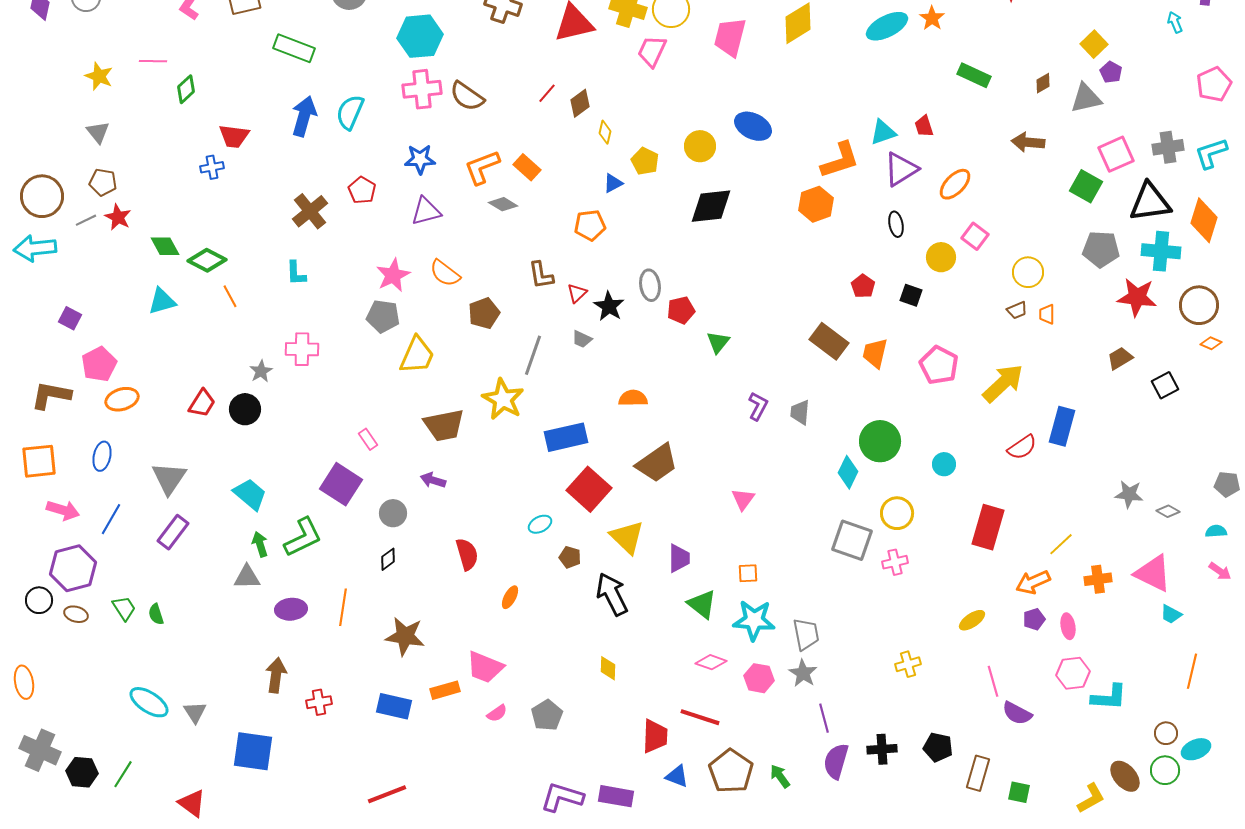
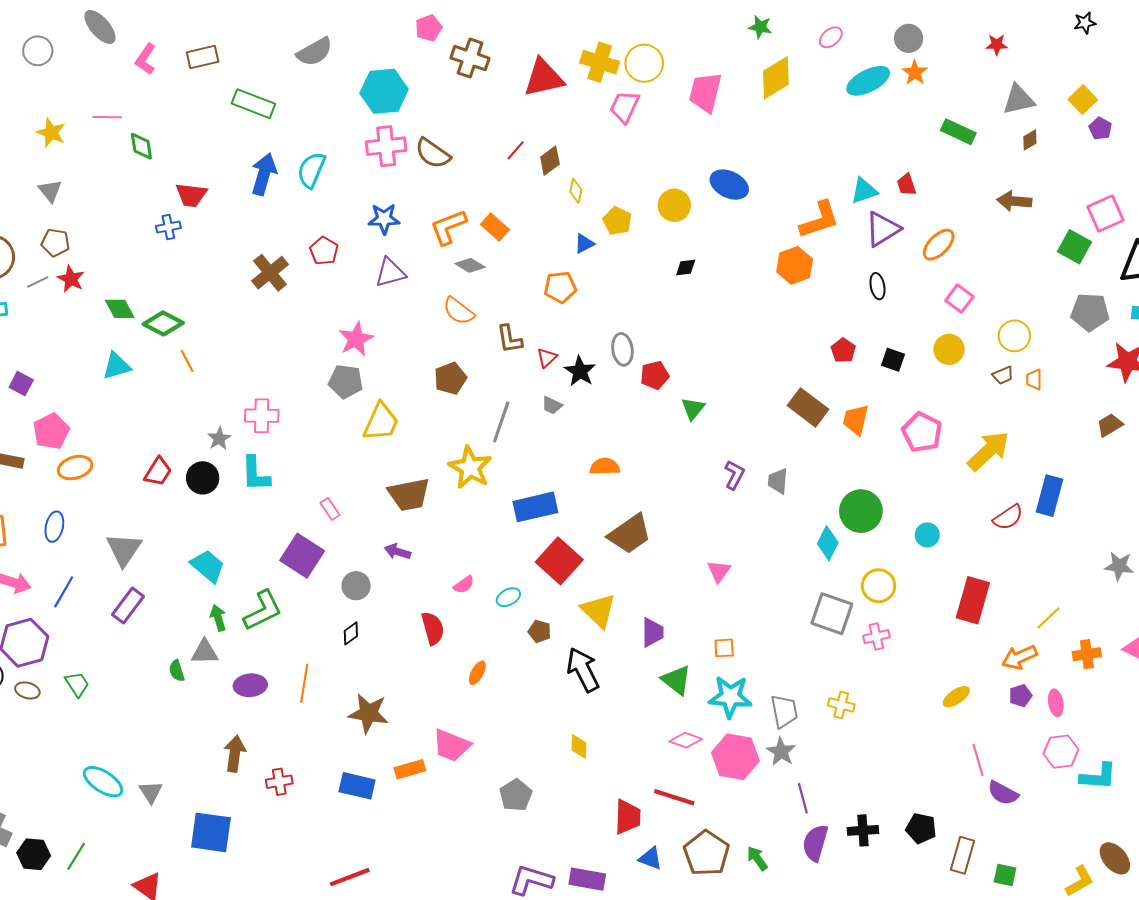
green diamond: (186, 89) -> (141, 146), turned -56
gray triangle: (1086, 98) -> (1018, 100), moved
black diamond: (711, 206) -> (686, 267), size x0.5
yellow circle: (941, 257) -> (949, 349), moved
cyan L-shape: (296, 273) -> (255, 474), moved, size x1.4
orange semicircle: (445, 273) -> (459, 311), moved
green semicircle: (156, 614) -> (177, 671), moved
yellow cross: (908, 664) -> (841, 705), moved, turned 30
pink hexagon: (759, 678) -> (735, 757), size x1.5
pink semicircle: (497, 713) -> (464, 585), moved

